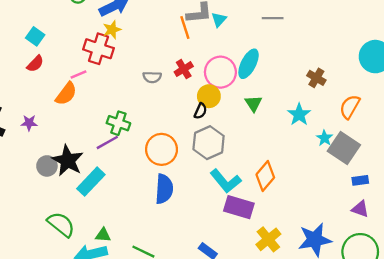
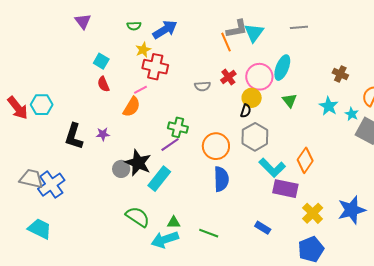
cyan triangle: (219, 20) -> (254, 33), size x1.5
yellow star: (112, 30) -> (143, 50), moved
red semicircle: (35, 64) -> (103, 84), turned 119
cyan star: (324, 138) -> (352, 114), moved

